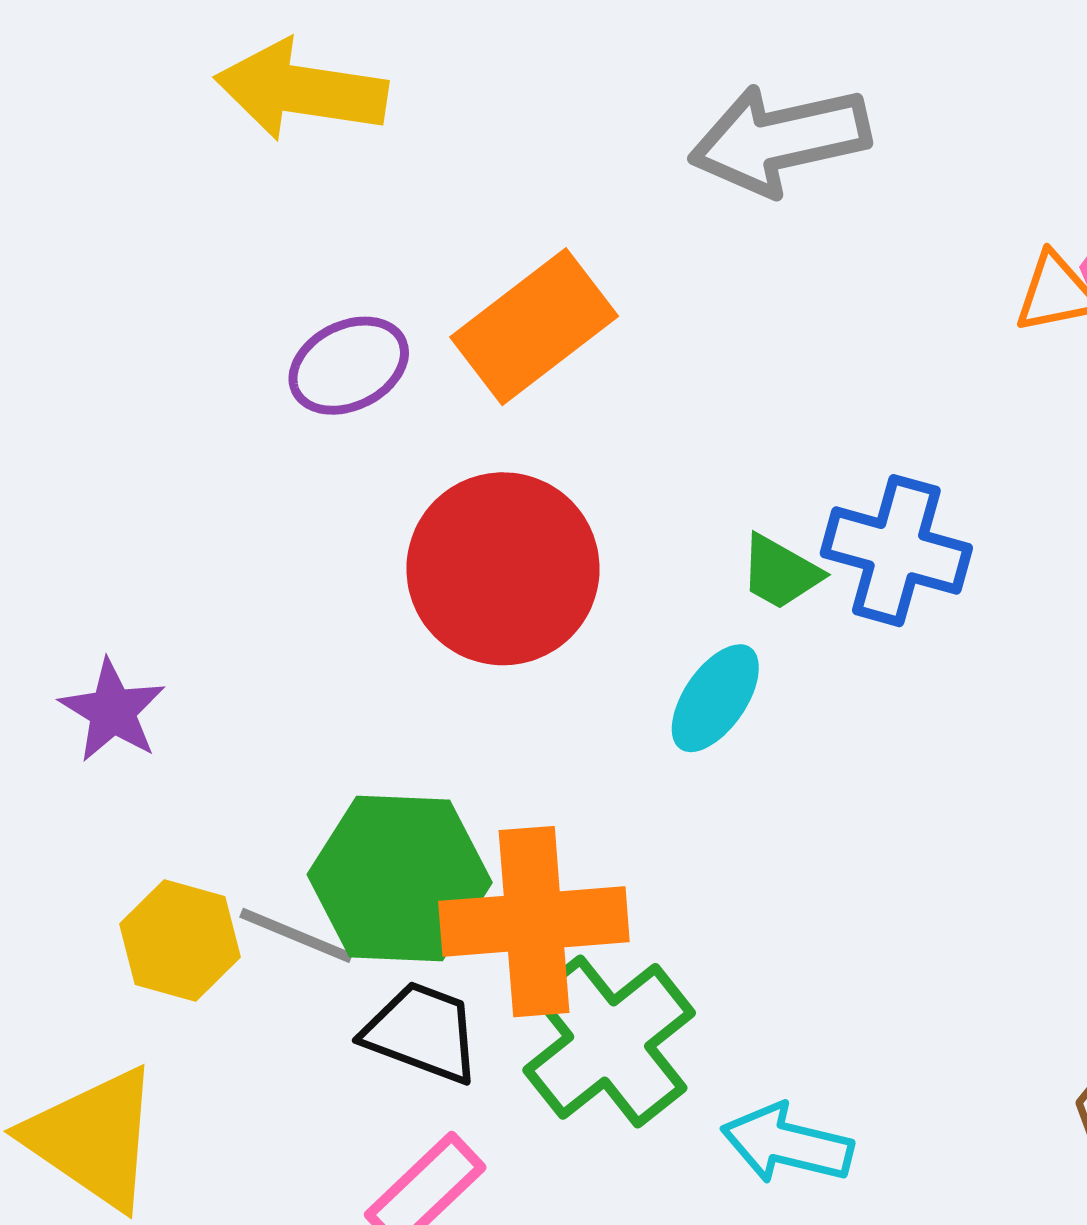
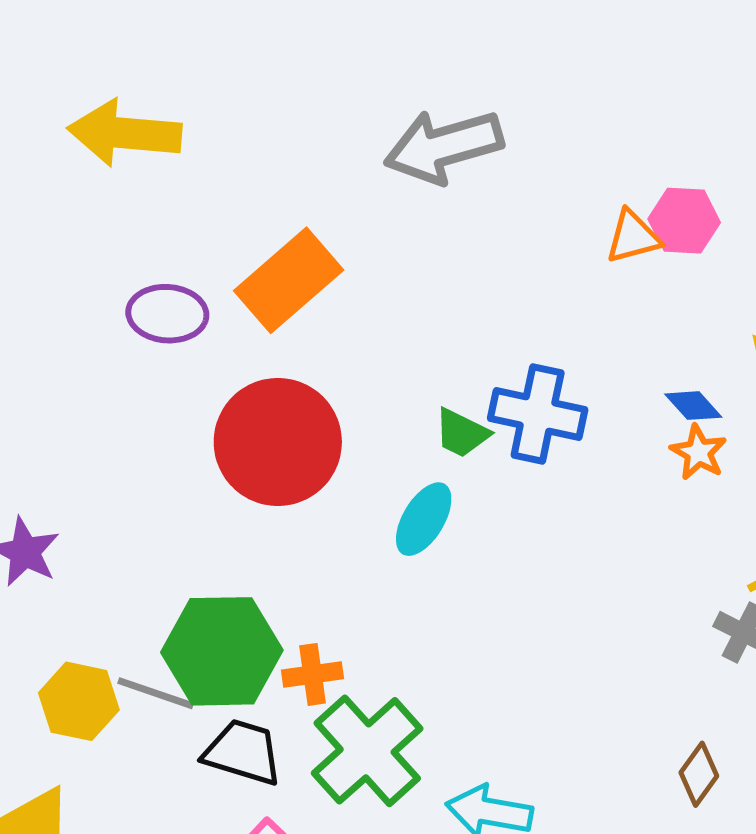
purple ellipse: (349, 366) -> (167, 314), turned 34
orange cross: (534, 922) -> (313, 674), size x0.5

